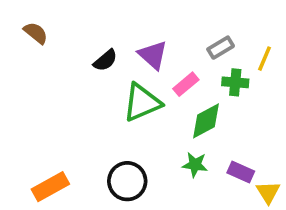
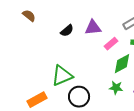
purple triangle: (153, 55) -> (93, 28), turned -48
green triangle: (142, 102) -> (62, 76), moved

